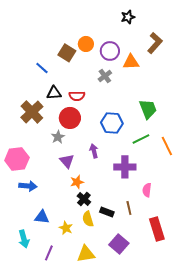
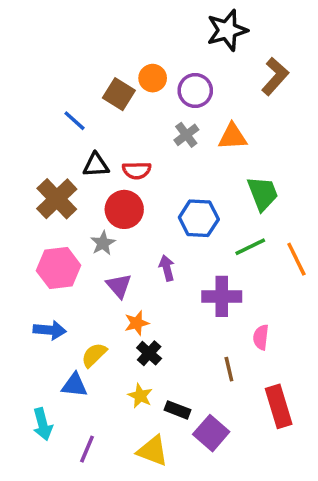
black star: (128, 17) -> (227, 30), size x1.6
orange triangle: (131, 62) -> (232, 137), moved
pink hexagon: (17, 159) -> (59, 268), moved
black rectangle: (107, 212) -> (177, 410), moved
yellow semicircle: (88, 219) -> (94, 355), moved, turned 63
yellow star: (66, 228) -> (140, 396), moved
yellow triangle: (86, 254) -> (153, 451), turned 30

